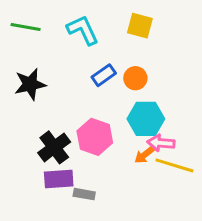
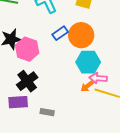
orange circle: (135, 78) -> (81, 35), size x1.6
pink hexagon: (95, 137) -> (27, 49), moved
purple rectangle: (59, 179) -> (18, 102), moved

